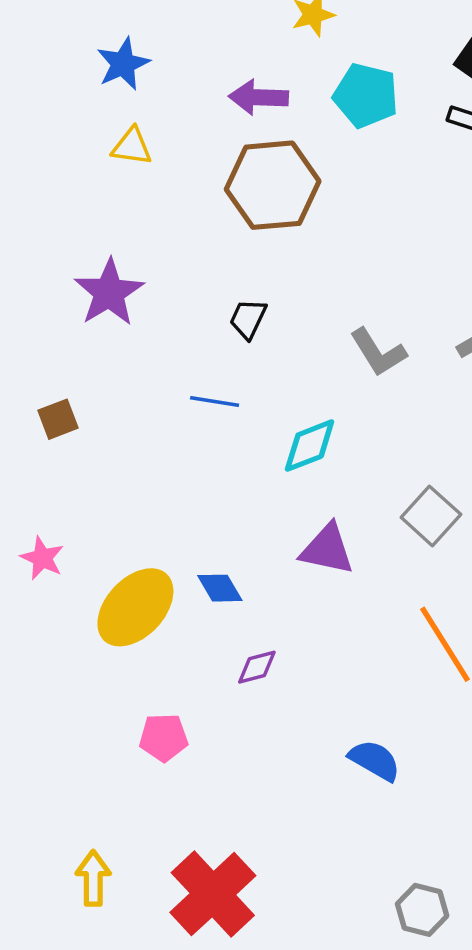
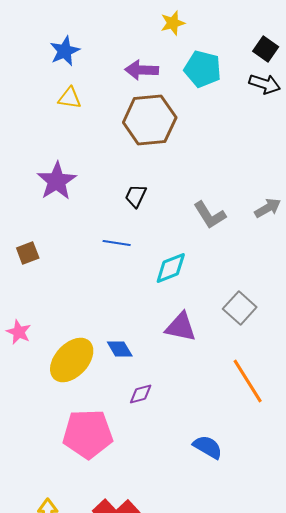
pink pentagon: (164, 738) -> (88, 434), size x1.8

